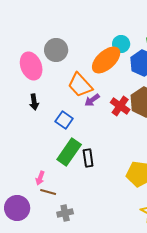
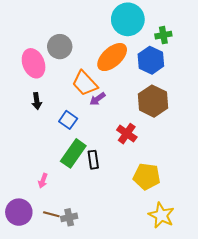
cyan circle: (121, 44) -> (128, 19), moved, size x1.8
red cross: (120, 106) -> (127, 134), moved
brown line: (48, 192) -> (51, 214), moved

